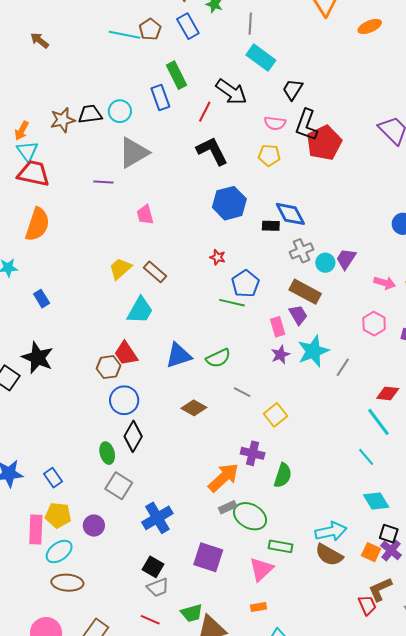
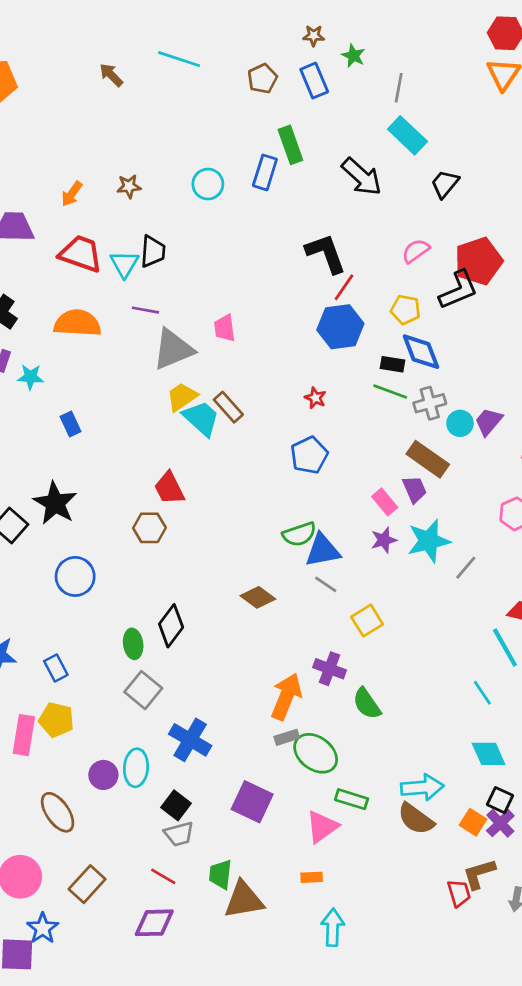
cyan line: (125, 35) -> (179, 59), moved
blue rectangle: (160, 98) -> (265, 172), turned 30
red line: (205, 112) -> (344, 287), moved
black trapezoid: (90, 114) -> (153, 251), moved, turned 95
brown star: (63, 120) -> (129, 186), size x0.7
pink semicircle: (275, 123) -> (416, 251), moved, turned 130
black L-shape: (306, 125) -> (458, 290), moved, turned -140
cyan triangle: (27, 151) -> (124, 264), moved
gray triangle: (134, 153) -> (173, 349), moved
yellow pentagon: (269, 155) -> (405, 310), moved
purple line: (103, 182) -> (145, 310), moved
orange semicircle: (37, 224) -> (77, 323), turned -112
blue pentagon: (245, 284) -> (309, 455), moved
green line: (232, 303) -> (390, 392), moved
cyan trapezoid: (140, 310) -> (201, 418), moved, turned -84
pink rectangle: (278, 327) -> (385, 502), turned -30
red trapezoid: (126, 354) -> (169, 488), moved
blue triangle: (179, 355) -> (323, 550), moved
blue circle: (124, 400) -> (75, 576), moved
green semicircle: (283, 475) -> (367, 704), turned 120
orange arrow: (224, 477) -> (286, 696), turned -32
blue cross: (157, 518) -> (190, 740), turned -36
purple circle: (94, 526) -> (103, 775), moved
cyan ellipse: (59, 551) -> (136, 768), moved, turned -56
brown ellipse: (67, 583) -> (58, 812), turned 44
green trapezoid: (192, 613) -> (220, 874), turned 105

